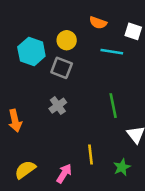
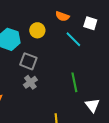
cyan line: (112, 52) -> (73, 39), turned 36
gray square: (62, 68) -> (28, 61), moved

